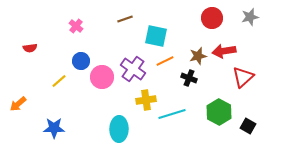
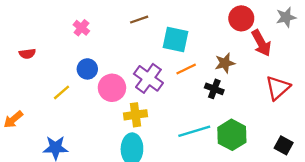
red arrow: (224, 51) -> (261, 43), moved, turned -110
yellow cross: (146, 100) -> (136, 115), moved
green hexagon: (219, 112) -> (232, 135), moved

